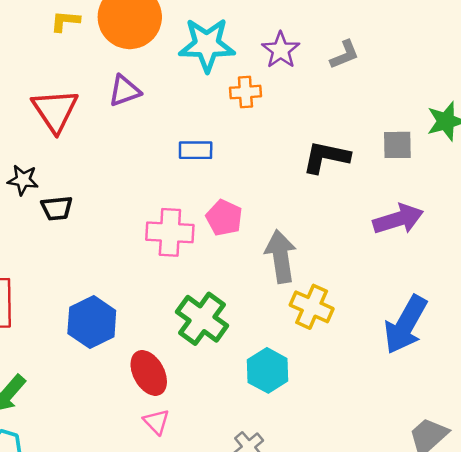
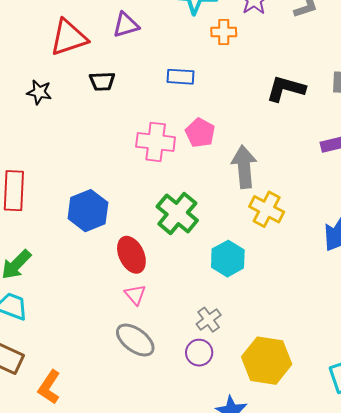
red triangle: (55, 111) -> (69, 38), turned 42
black trapezoid: (57, 208) -> (102, 81), moved

